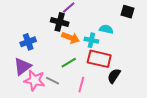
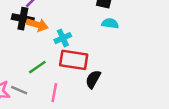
cyan semicircle: (106, 29) -> (110, 23), moved
orange arrow: (71, 38) -> (37, 25), moved
cyan cross: (91, 40) -> (63, 38), turned -32

